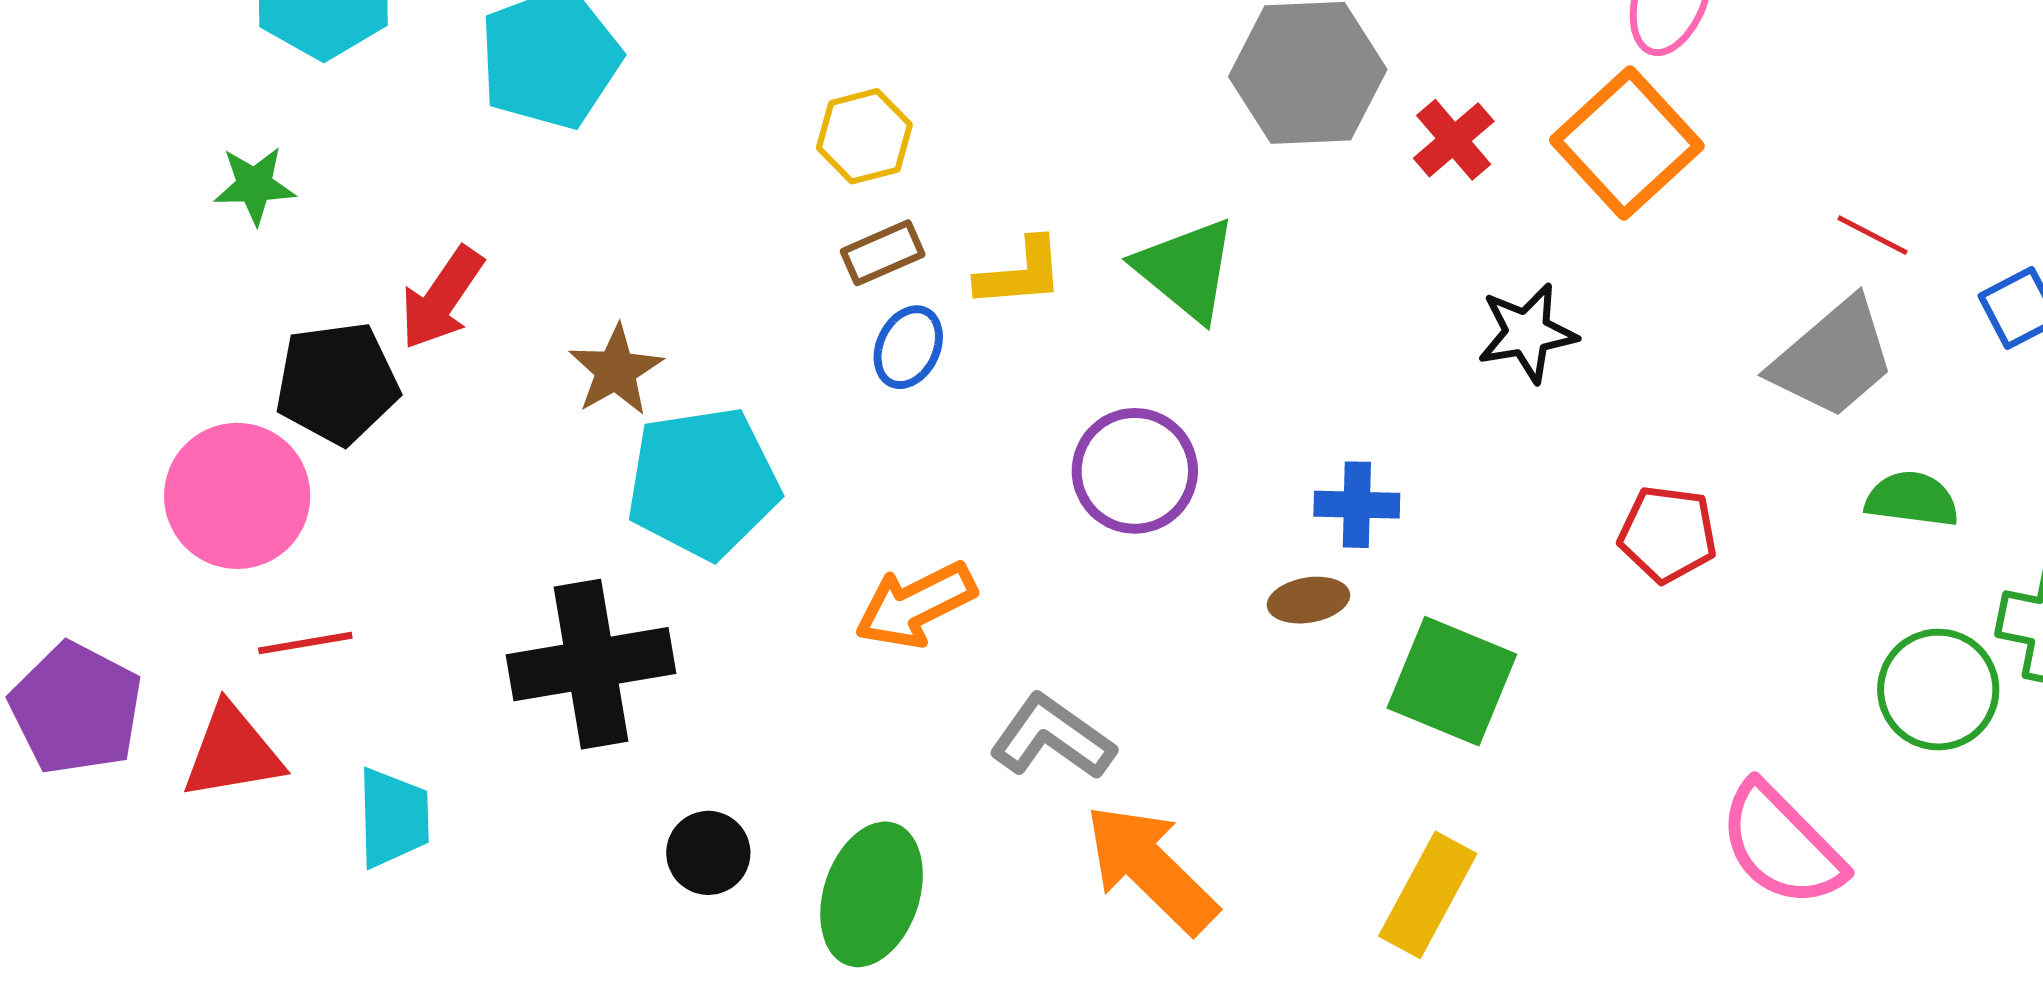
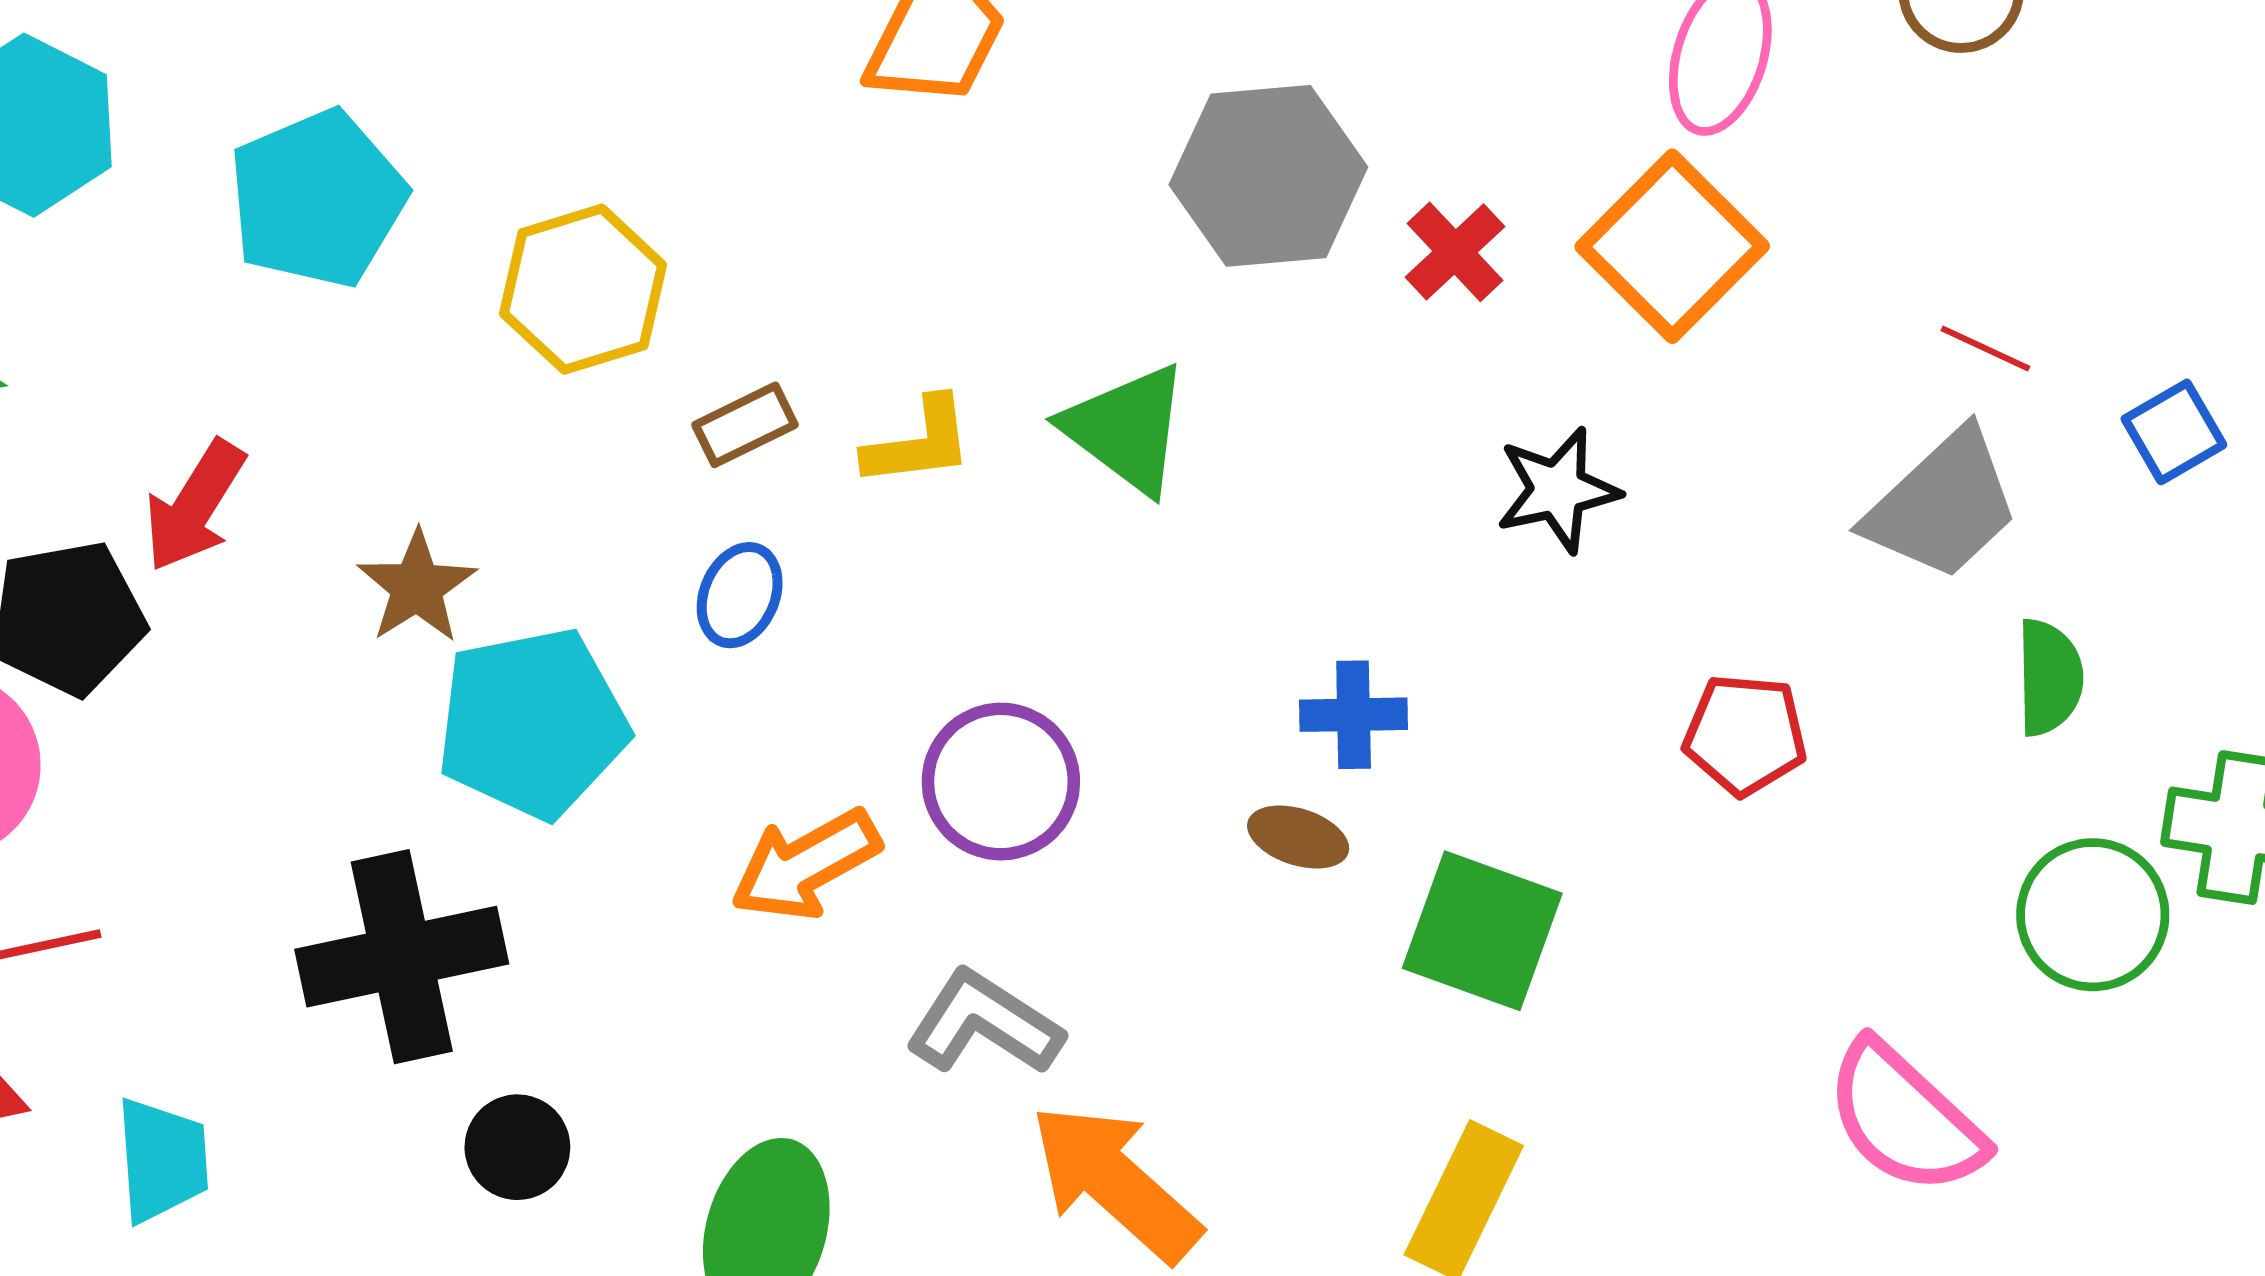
yellow hexagon: (864, 136) -> (583, 289), moved, size x1.4
blue ellipse: (908, 347) -> (740, 595), moved
purple circle: (1135, 471) -> (1001, 782), moved
green semicircle: (1912, 499) -> (2049, 677), turned 84
brown ellipse: (1308, 600) -> (1298, 837), turned 30
black circle: (708, 853) -> (517, 1147), moved

